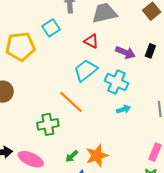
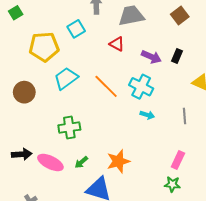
cyan trapezoid: (85, 70) -> (66, 78), moved
orange line: (71, 102) -> (106, 86), moved
cyan arrow: (124, 109) -> (147, 115), turned 32
green arrow: (72, 156) -> (81, 162), moved

